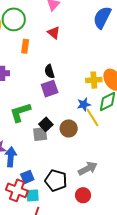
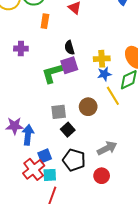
yellow cross: (94, 80) -> (102, 59), moved
blue star: (84, 104) -> (104, 74), moved
green L-shape: (20, 112) -> (53, 73), moved
black square: (46, 124) -> (68, 130), moved
red cross: (17, 190) -> (34, 169), turned 30

